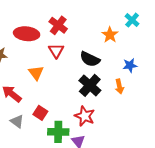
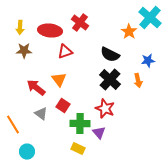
cyan cross: (132, 20) -> (150, 18), size x1.6
red triangle: (56, 51) -> (65, 52), moved, turned 42
orange triangle: (36, 73) -> (59, 80), moved

